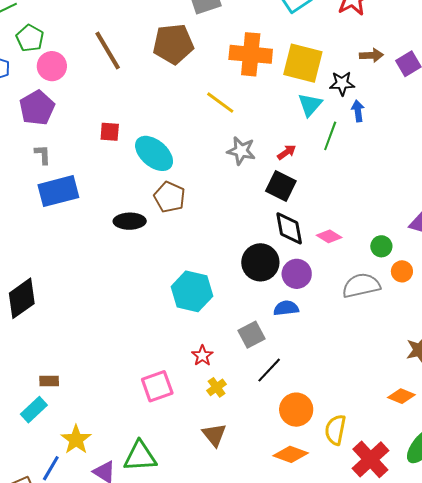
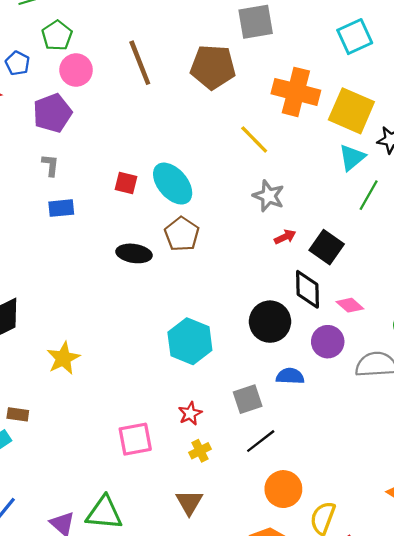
red square: (110, 132) -> (126, 183), moved
red arrow: (287, 152) -> (285, 237), moved
black square: (281, 186) -> (327, 247), moved
blue rectangle: (58, 191) -> (61, 208), size x0.6
purple circle: (297, 274) -> (328, 342), moved
yellow star: (76, 440) -> (63, 358), moved

